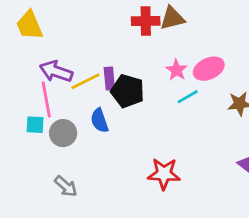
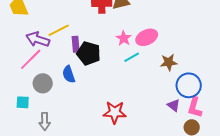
yellow line: (85, 81) -> (59, 30), moved
pink line: (46, 99) -> (31, 59), turned 55
cyan square: (35, 125) -> (23, 102), moved
gray arrow: (66, 186) -> (45, 121), turned 48

